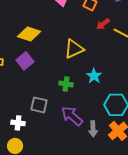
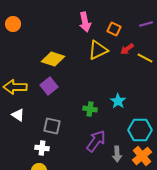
yellow triangle: (74, 49) -> (98, 50), moved
gray square: (39, 105) -> (52, 126), moved
purple arrow: (72, 116) -> (96, 141), turned 85

